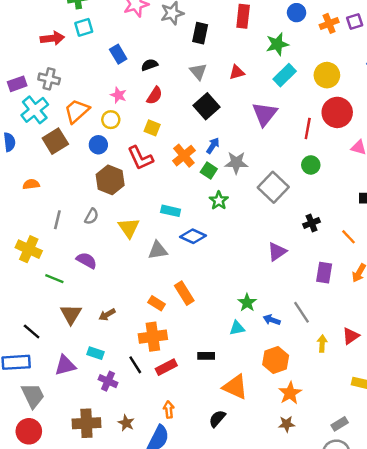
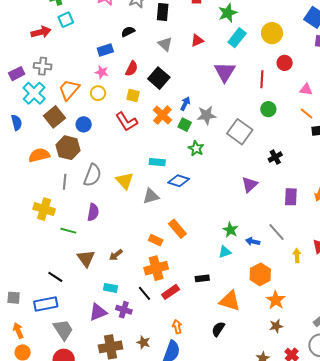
blue rectangle: (118, 54) -> (105, 50), moved, turned -70
black semicircle: (150, 65) -> (128, 32), moved
black square: (206, 106) -> (159, 78), moved
red circle: (337, 112) -> (285, 63), size x0.6
blue circle: (98, 145) -> (84, 124), moved
brown hexagon: (110, 180) -> (68, 148), moved
orange semicircle: (31, 184) -> (39, 155), size x1.5
gray semicircle: (92, 216) -> (92, 175), size x1.6
orange line: (349, 237) -> (306, 113), moved
purple semicircle: (87, 260) -> (93, 212), turned 78
purple triangle: (65, 365) -> (98, 312), moved

